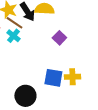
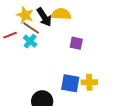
purple square: (59, 38) -> (76, 43), turned -32

